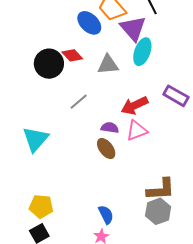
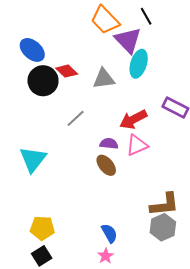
blue ellipse: (89, 23) -> (32, 50), moved

